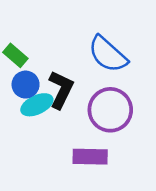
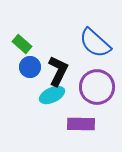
cyan ellipse: (37, 105) -> (52, 95), moved

